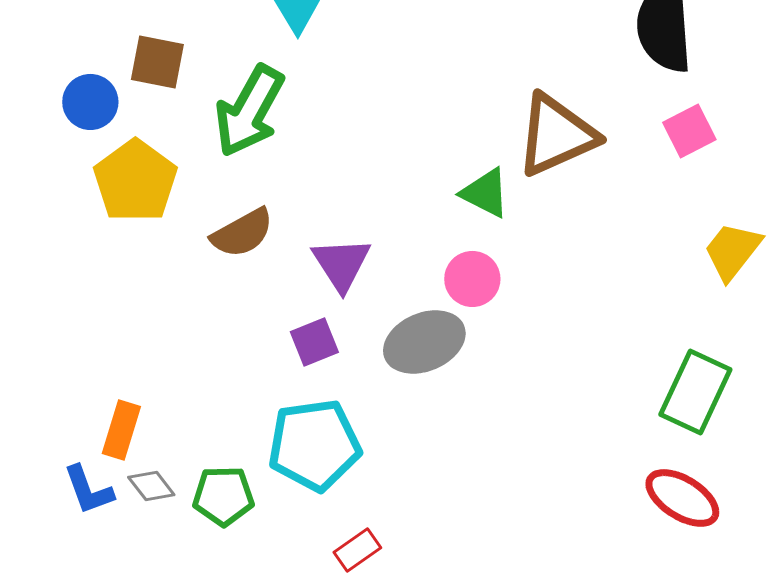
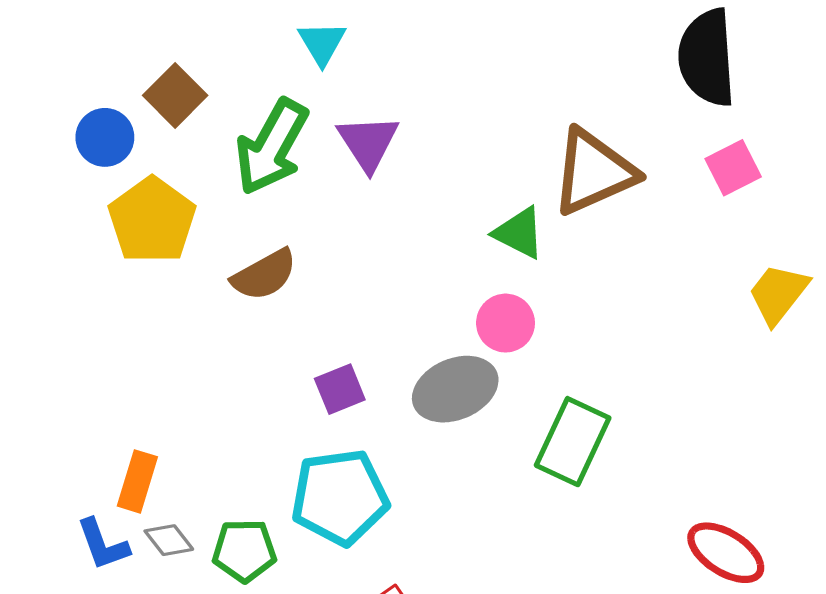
brown square: (157, 62) -> (175, 95), turned 34
purple triangle: (341, 264) -> (368, 143), moved
green rectangle: (695, 392) -> (573, 442), moved

